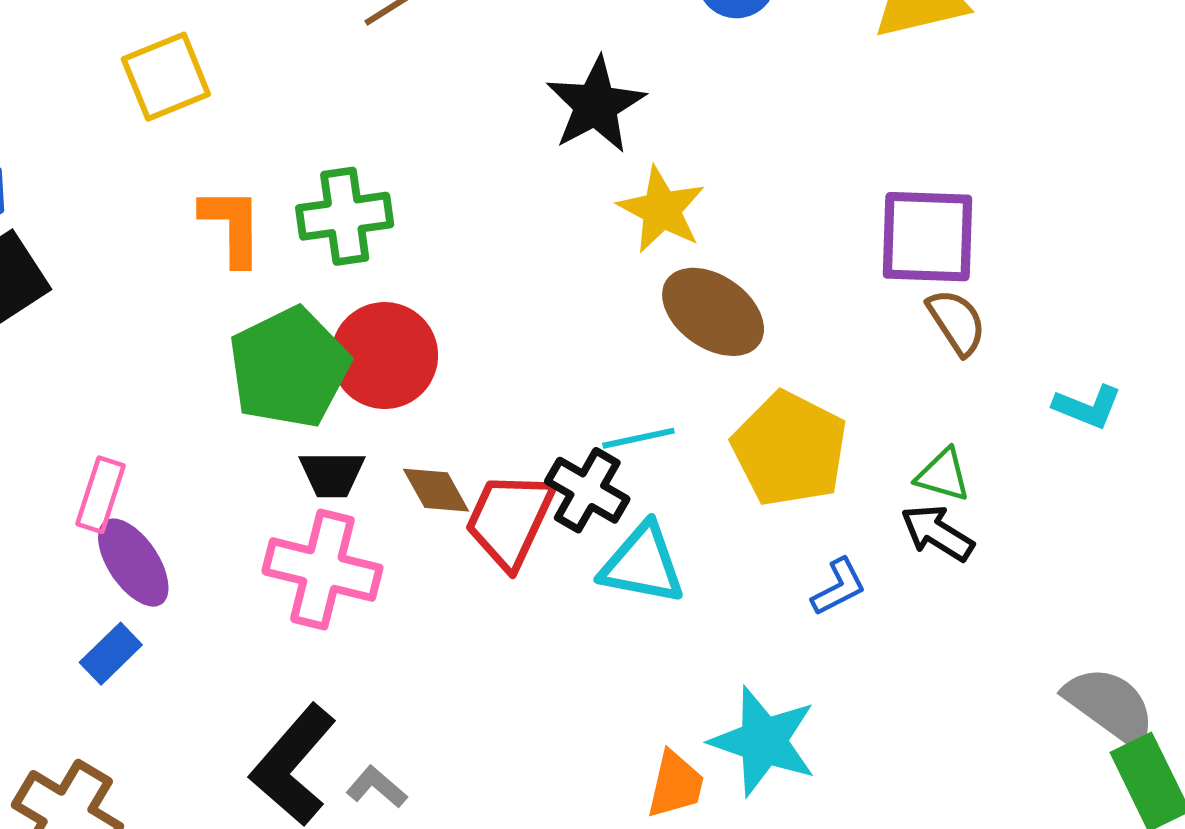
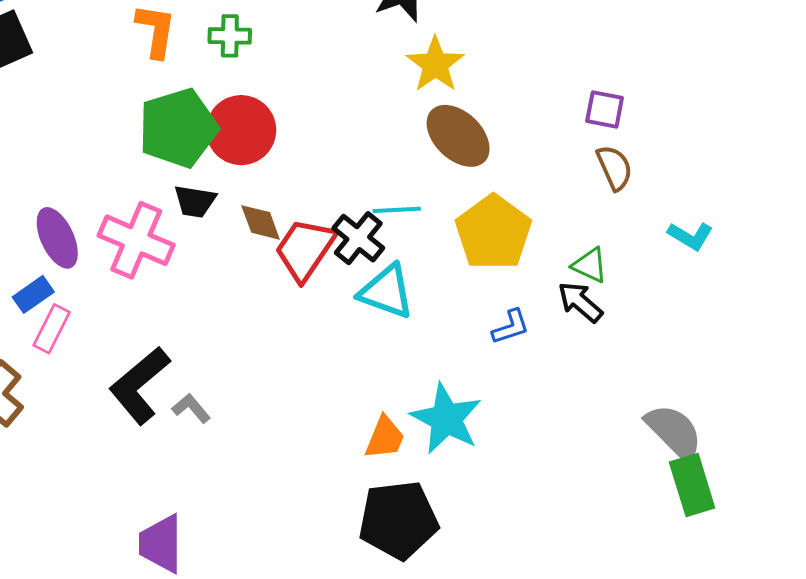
green cross: (345, 216) -> (230, 36), size x0.7
purple square: (928, 237) -> (605, 109), size x0.6
pink rectangle: (100, 495) -> (52, 329), moved
pink cross: (322, 570) -> (136, 240), moved

